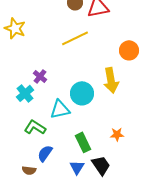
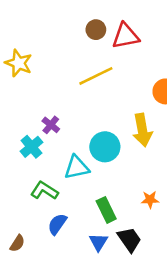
brown semicircle: (29, 170) -> (17, 243), moved, turned -64

